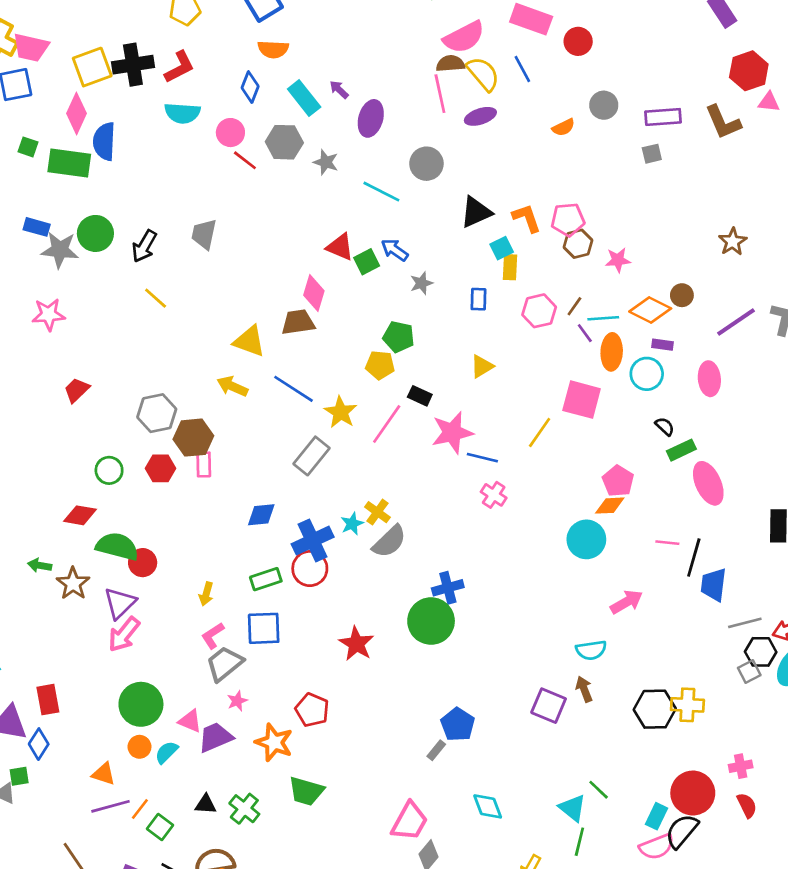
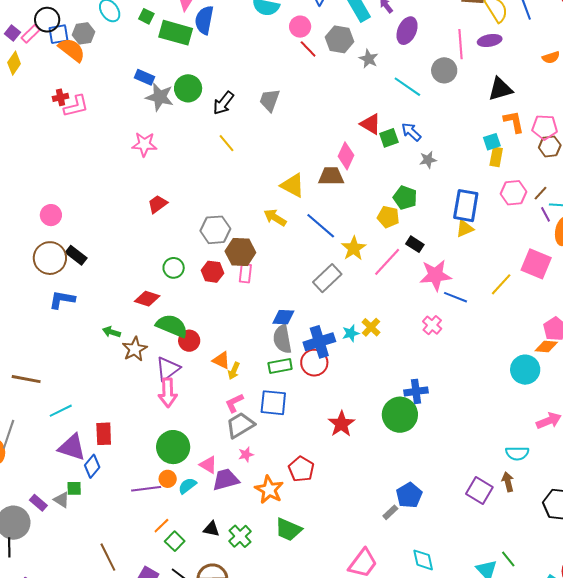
pink line: (440, 94) -> (460, 44), moved
black triangle: (476, 212) -> (500, 89), moved
blue rectangle: (478, 299) -> (466, 206), moved, size x1.8
pink cross: (494, 495) -> (432, 325), moved
gray semicircle: (389, 541) -> (282, 339), moved, turned 116
pink arrow: (124, 634) -> (168, 393), turned -48
orange triangle: (104, 774) -> (221, 360), moved
purple line: (111, 806) -> (146, 489), moved

